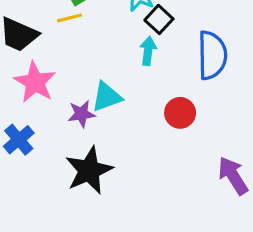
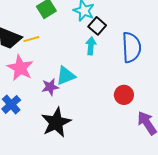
yellow line: (70, 18) -> (31, 39), moved
red circle: (180, 113) -> (124, 95), moved

